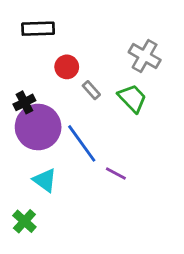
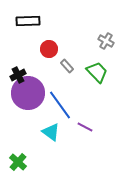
gray cross: (145, 56) -> (106, 41), size x0.7
cyan triangle: (45, 180) -> (51, 132), moved

